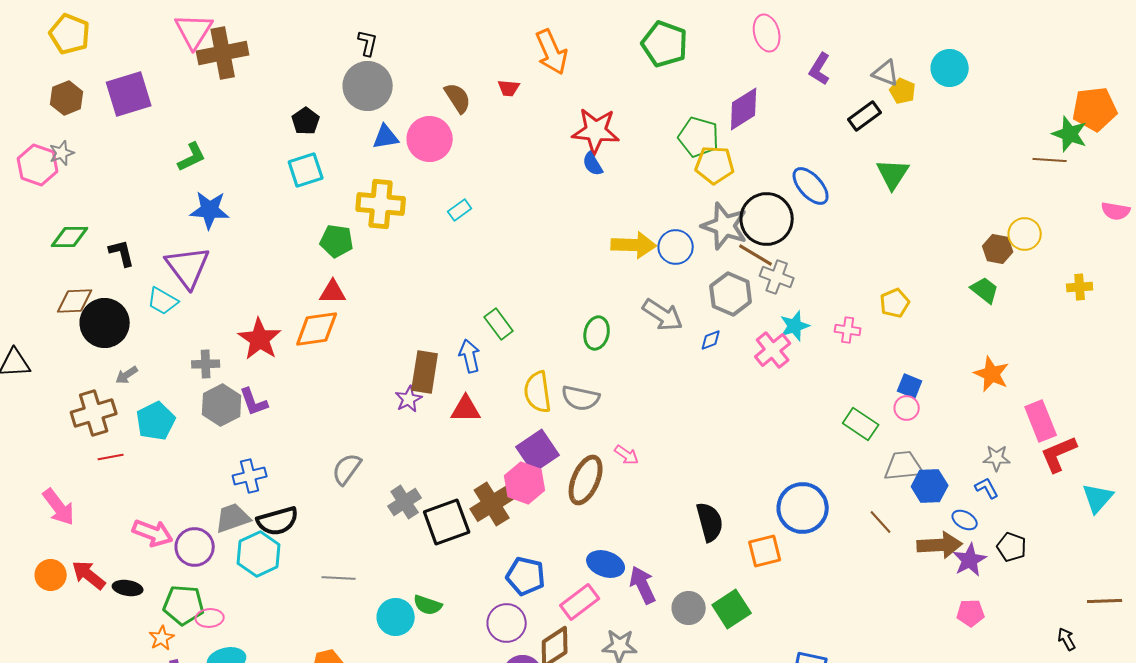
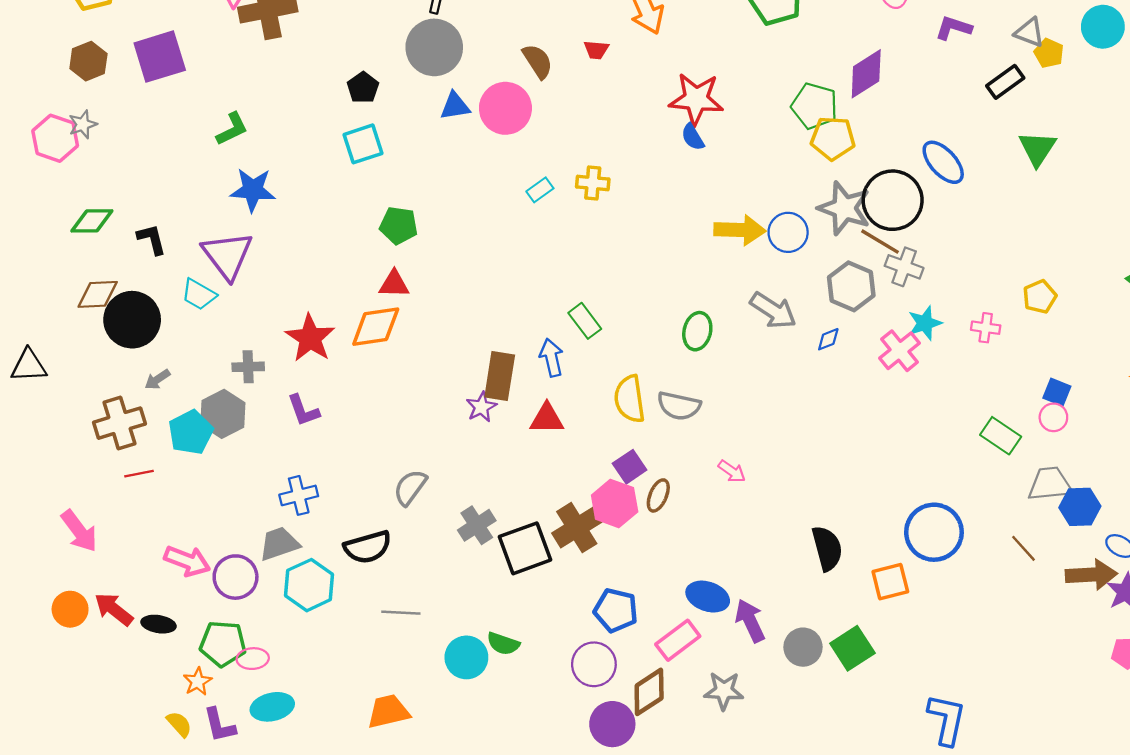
purple L-shape: (820, 69) -> (954, 28), turned 76
yellow cross: (381, 204) -> (593, 183), moved, size x0.6
gray hexagon: (222, 405) -> (223, 414), moved
purple square: (538, 451) -> (630, 467), size x0.7
brown ellipse: (586, 480) -> (658, 495), moved, size x0.6
black semicircle: (278, 521) -> (368, 547), moved

